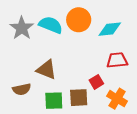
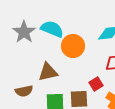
orange circle: (79, 20) -> (73, 46), moved
brown triangle: (47, 70) -> (48, 72), turned -35

